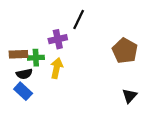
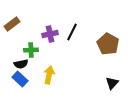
black line: (79, 19) -> (72, 32), moved
brown rectangle: (18, 54) -> (12, 24), moved, turned -35
yellow arrow: (57, 68) -> (49, 75), moved

